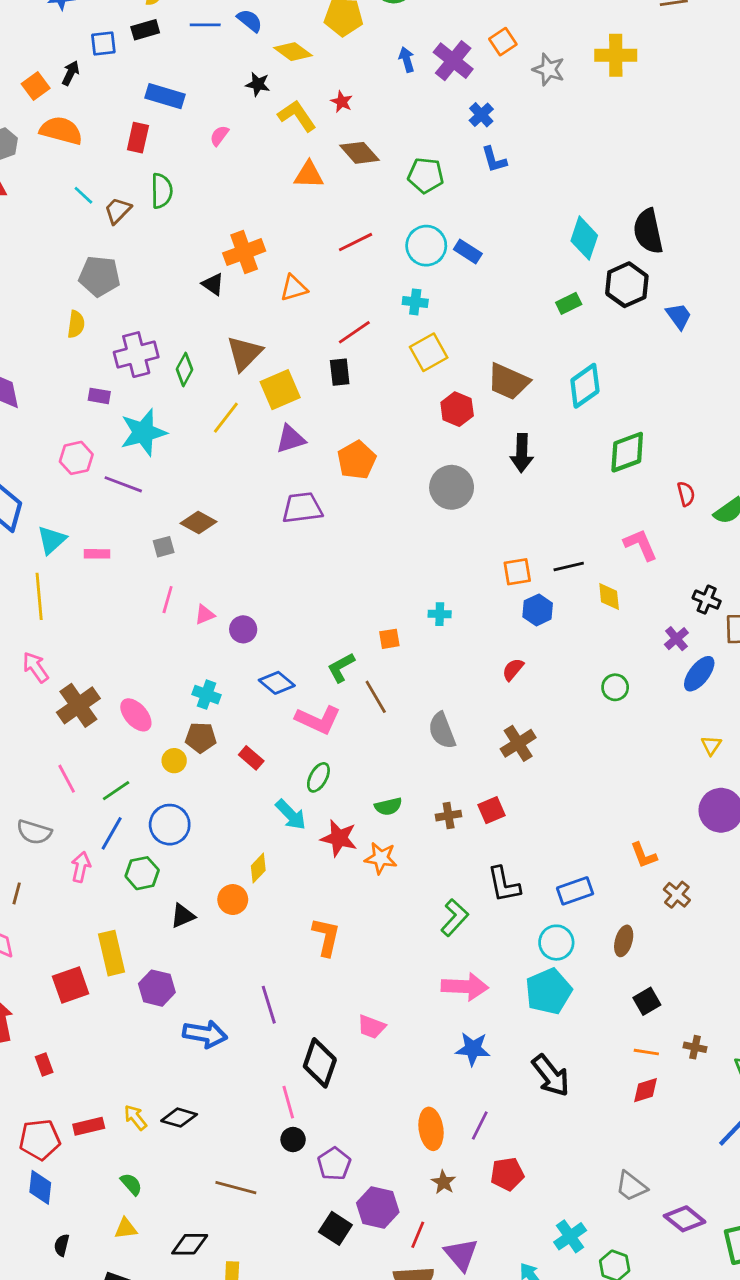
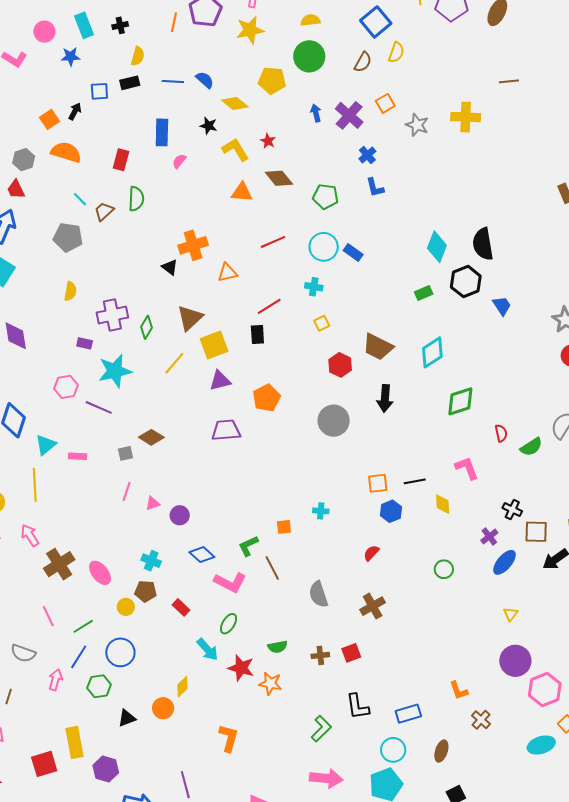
blue rectangle: (165, 96) -> (162, 132), moved, turned 72
gray pentagon: (99, 276) -> (68, 237), moved
yellow square: (429, 352) -> (322, 323), size x0.6

